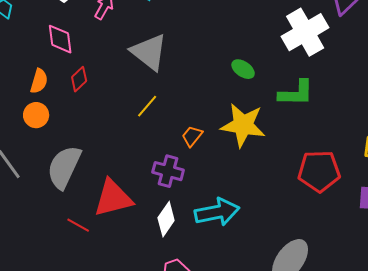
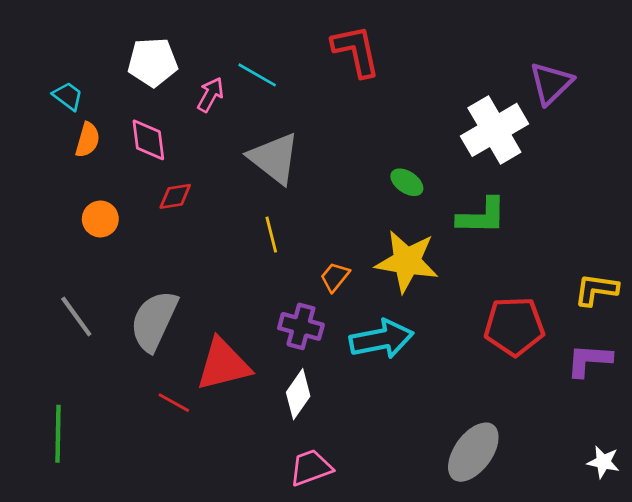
red diamond: (79, 79) -> (175, 196), turned 35
orange semicircle: (39, 81) -> (88, 140), moved
yellow line: (147, 106) -> (271, 235), turned -55
orange circle: (36, 115) -> (100, 219), moved
cyan arrow: (217, 212) -> (381, 339), moved

